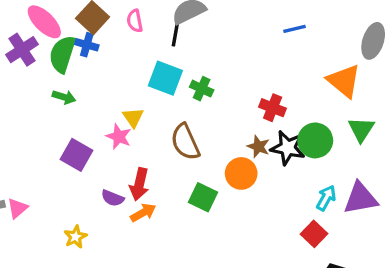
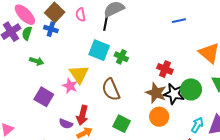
green semicircle: (62, 54) -> (27, 33), moved, size x0.6
yellow triangle: (133, 118) -> (79, 74), size x1.5
brown star: (258, 147) -> (156, 93), size x1.5
orange circle: (241, 173) -> (159, 117), moved

